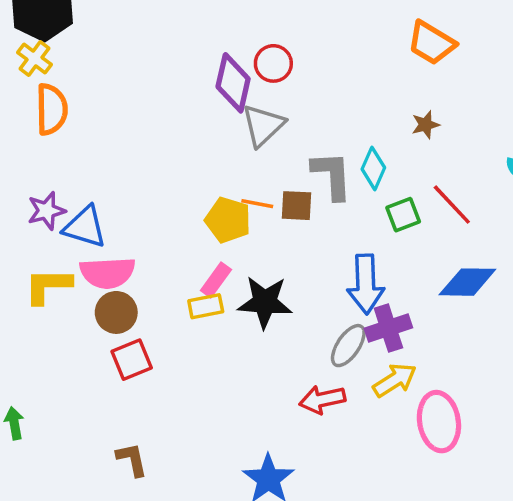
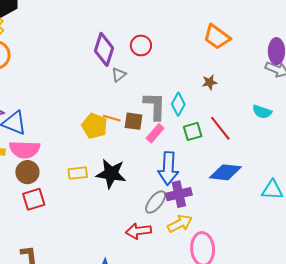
red circle: (273, 63) -> (141, 45), moved
gray triangle: (263, 125) -> (119, 75), size x0.6
pink rectangle: (216, 280) -> (155, 133), moved

